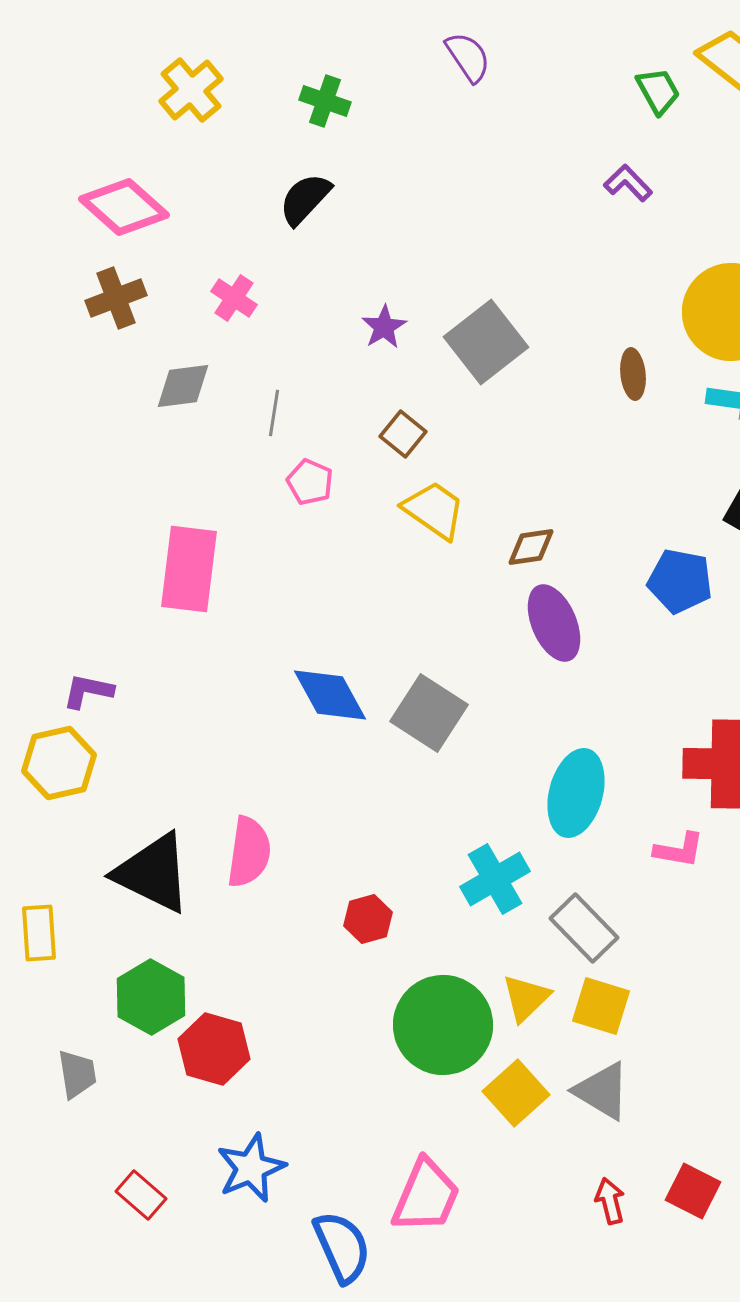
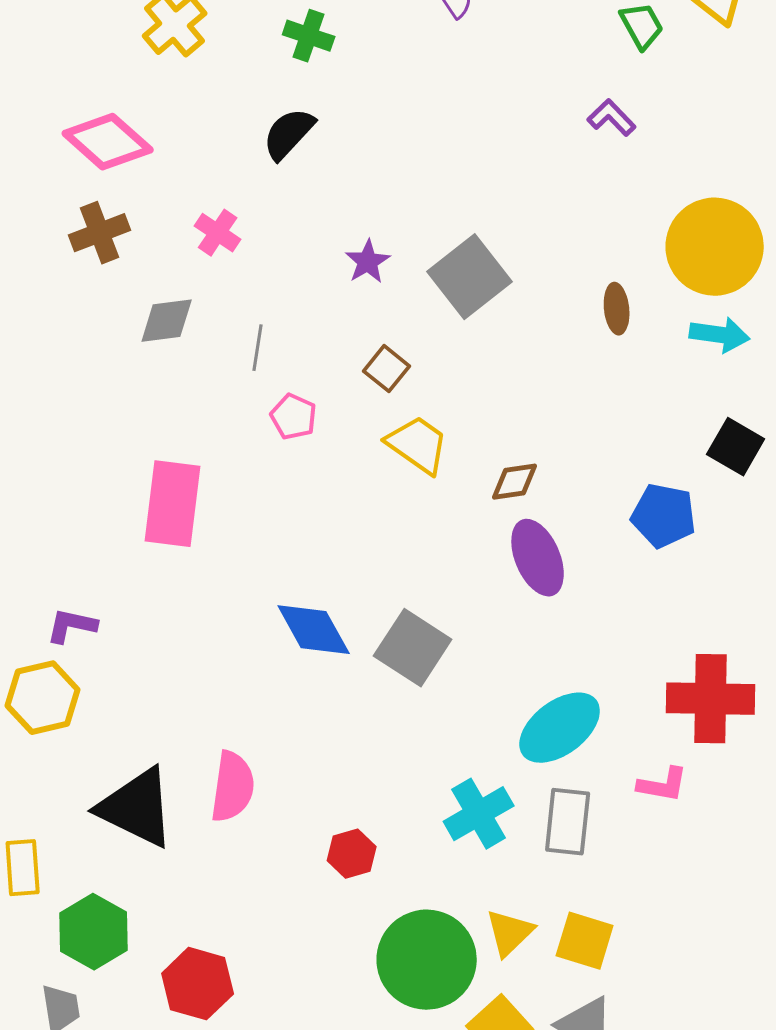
cyan ellipse: (576, 793) -> (560, 728), turned 38
gray rectangle: (584, 928) -> (568, 822), moved, turned 50
green hexagon: (151, 997) -> (94, 932), moved

